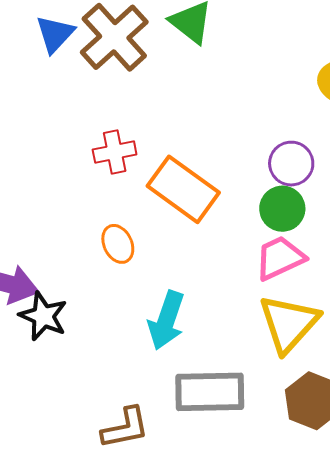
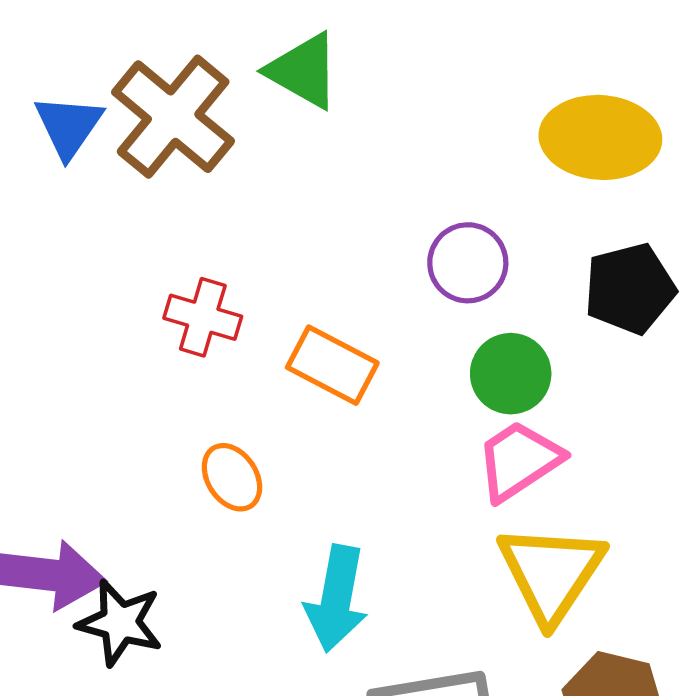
red cross: (115, 152) -> (203, 317), turned 36
purple circle: (291, 164) -> (468, 263), moved
orange rectangle: (183, 189) -> (332, 365), size x0.7

